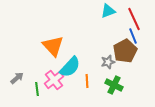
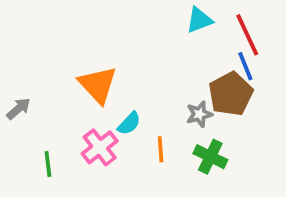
cyan semicircle: (70, 67) -> (129, 123), size x0.6
gray arrow: (17, 78) -> (18, 109), moved
green line: (37, 89) -> (48, 164), moved

